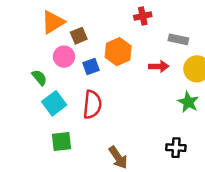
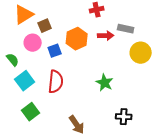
red arrow: (159, 66) -> (106, 36), moved
green star: (188, 102) -> (105, 83), moved
green square: (62, 141) -> (31, 112), turned -30

